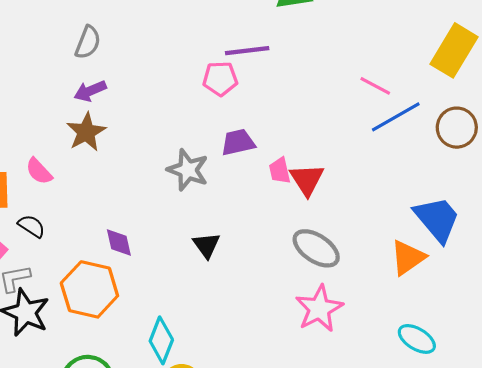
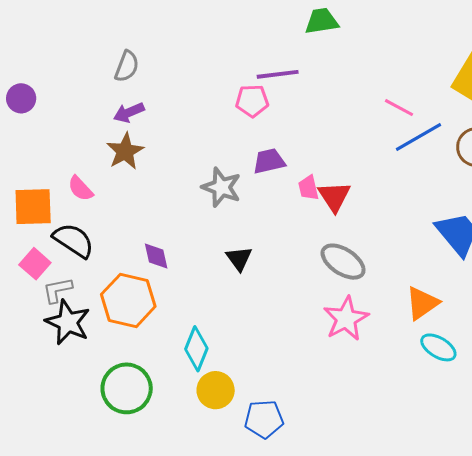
black semicircle: (32, 226) -> (73, 240), size x1.6
orange triangle: (408, 258) -> (422, 303), moved

